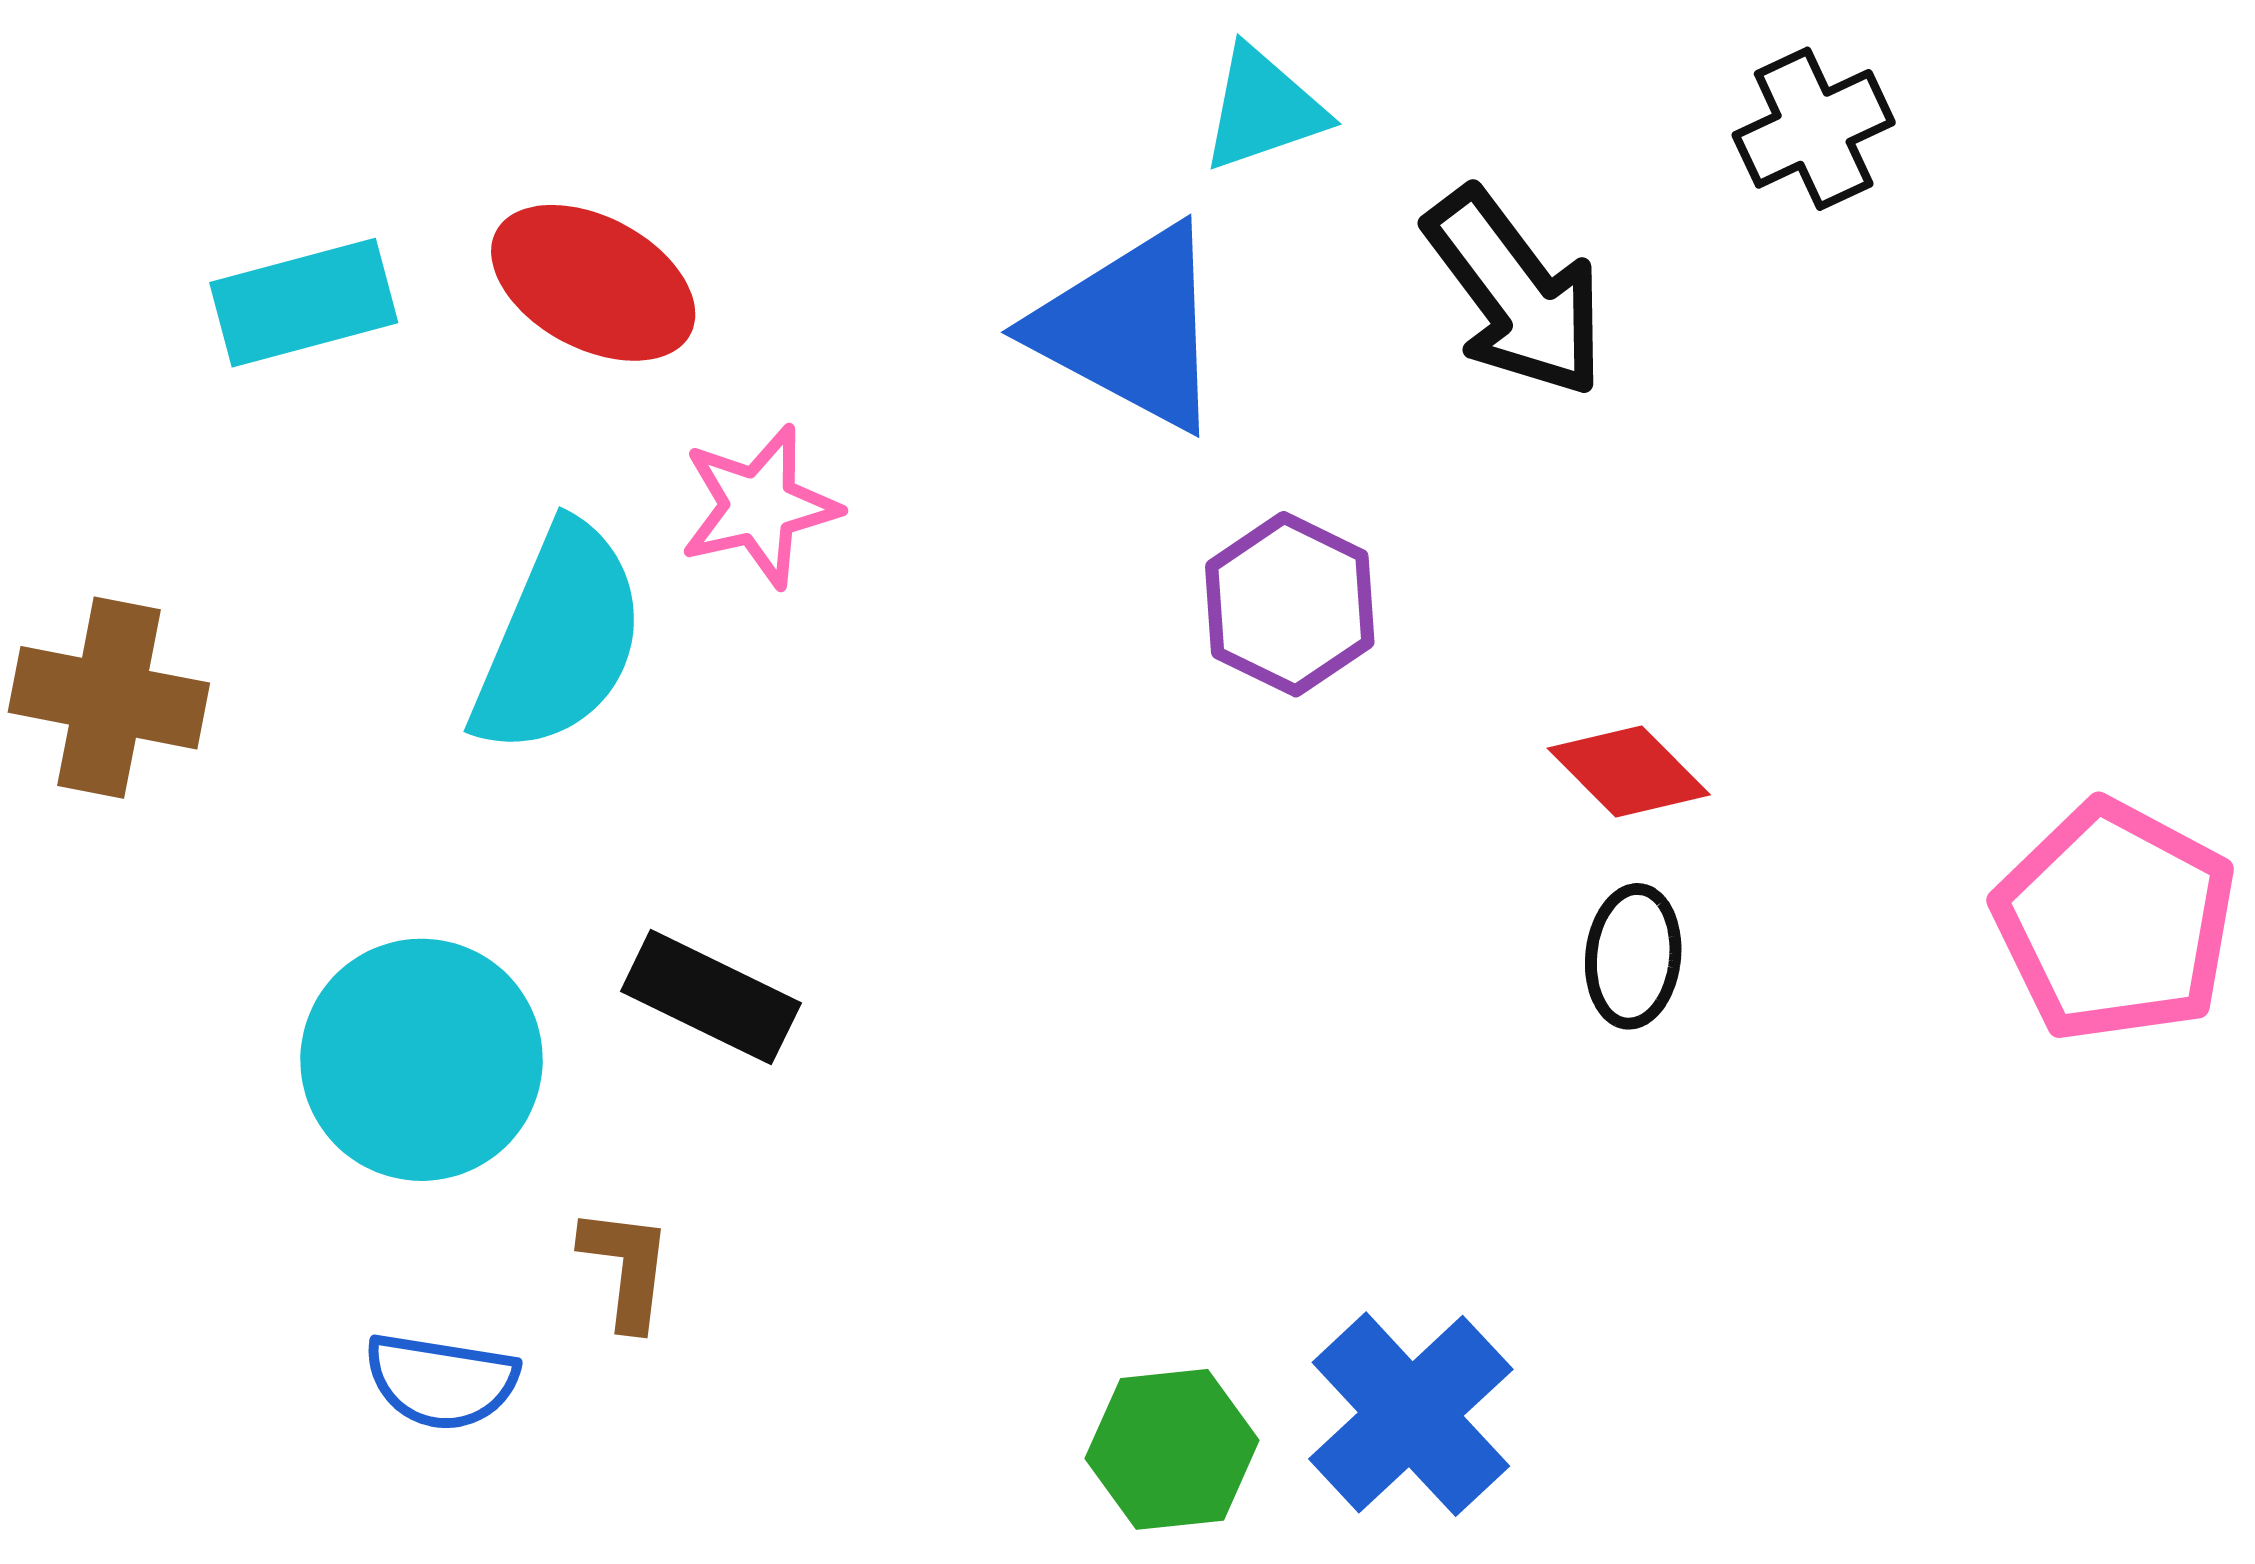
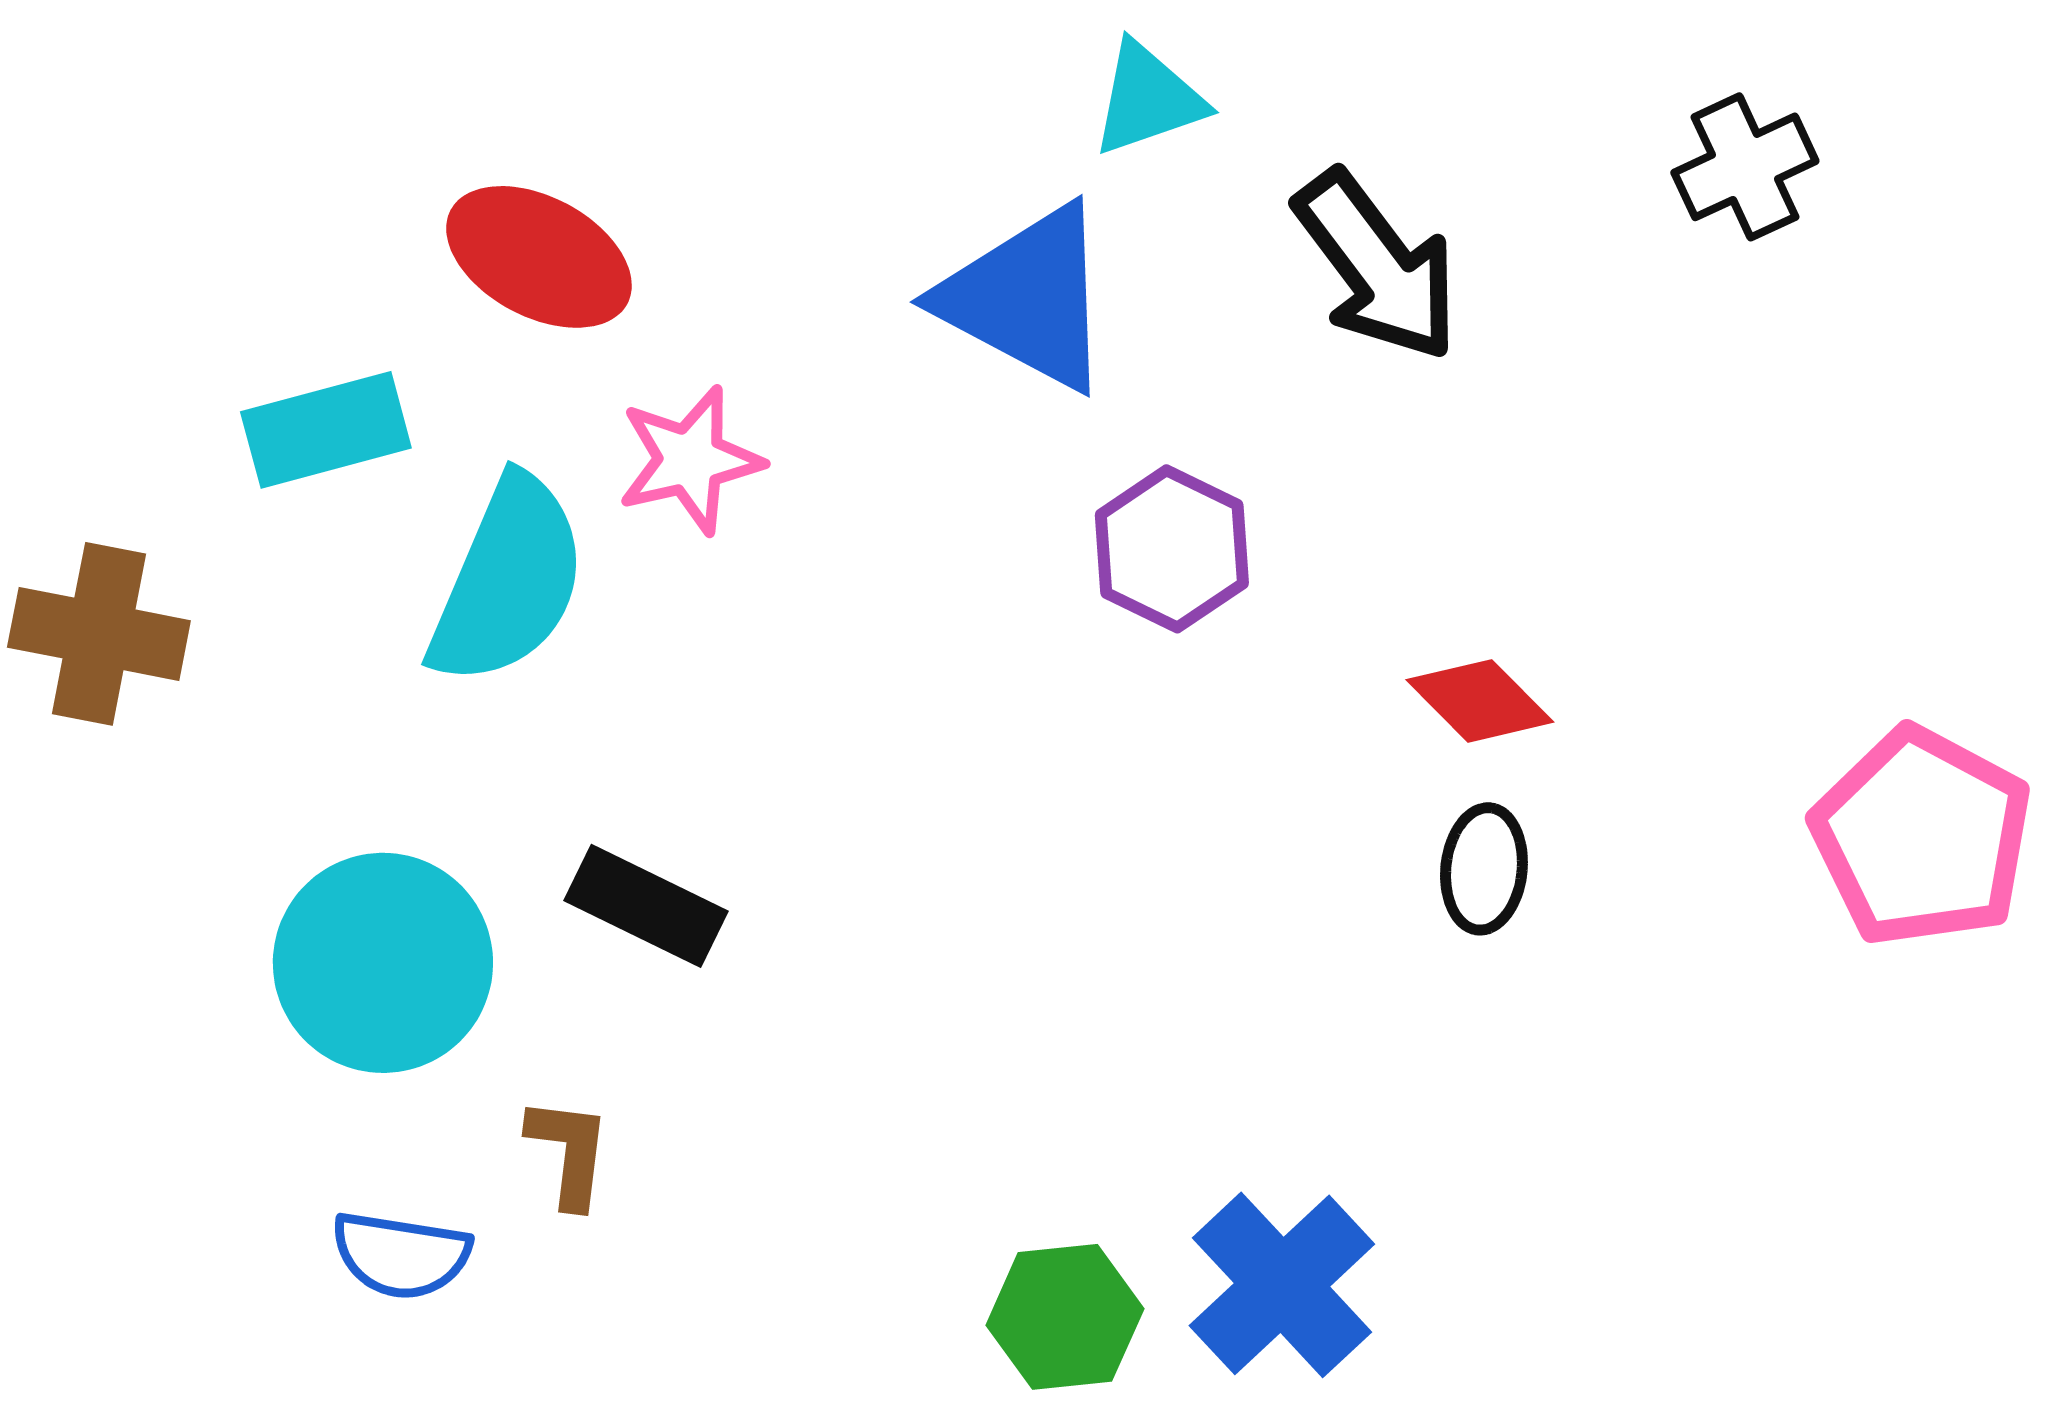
black cross: (1814, 129) -> (1745, 167), moved
cyan rectangle: (304, 303) -> (326, 430), moved

